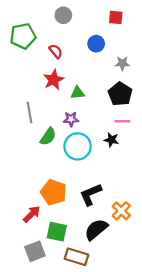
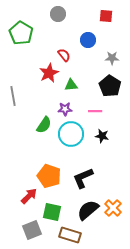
green pentagon: (23, 36) -> (21, 33), turned -30
red semicircle: (56, 51) -> (64, 55), moved
gray line: (29, 113) -> (13, 96), moved
pink line: (122, 121) -> (95, 111), moved
black star: (111, 140) -> (102, 136), moved
orange cross: (121, 211) -> (113, 208), moved

